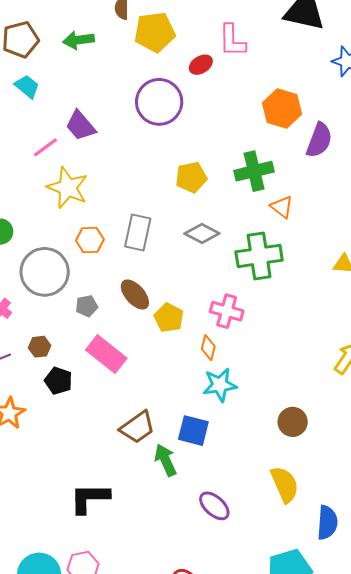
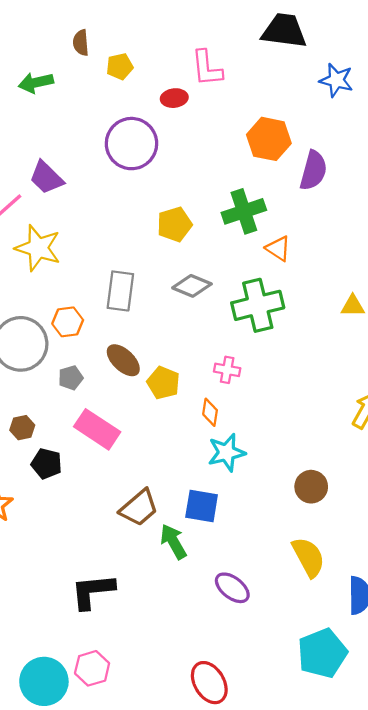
yellow pentagon: (155, 32) -> (120, 66), size x0.6
red ellipse: (201, 65) -> (174, 98), turned 30
orange hexagon: (90, 240) -> (68, 322), moved
pink cross: (227, 311) -> (227, 370), size x0.7

